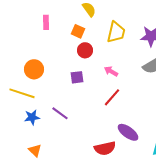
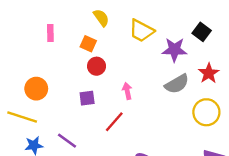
yellow trapezoid: (116, 32) -> (141, 31), moved, turned 105
pink arrow: (111, 71) -> (127, 91), turned 48
red line: (112, 97) -> (114, 122), moved

